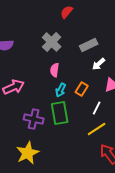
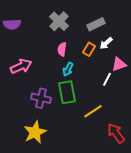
orange rectangle: (82, 89) -> (89, 49), moved
white line: (97, 108) -> (107, 79), moved
yellow line: (97, 129) -> (93, 111), moved

